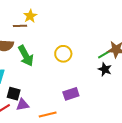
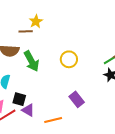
purple rectangle: (71, 94) -> (77, 99), turned 70
purple triangle: (23, 105) -> (28, 110), turned 40

